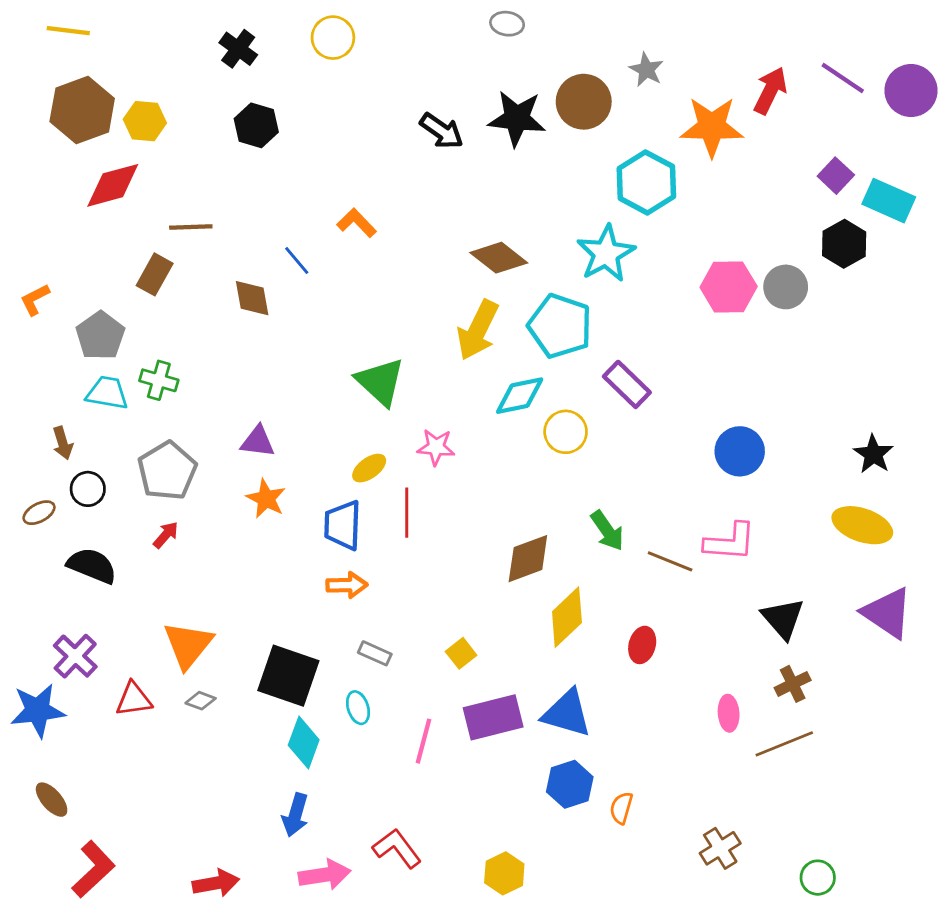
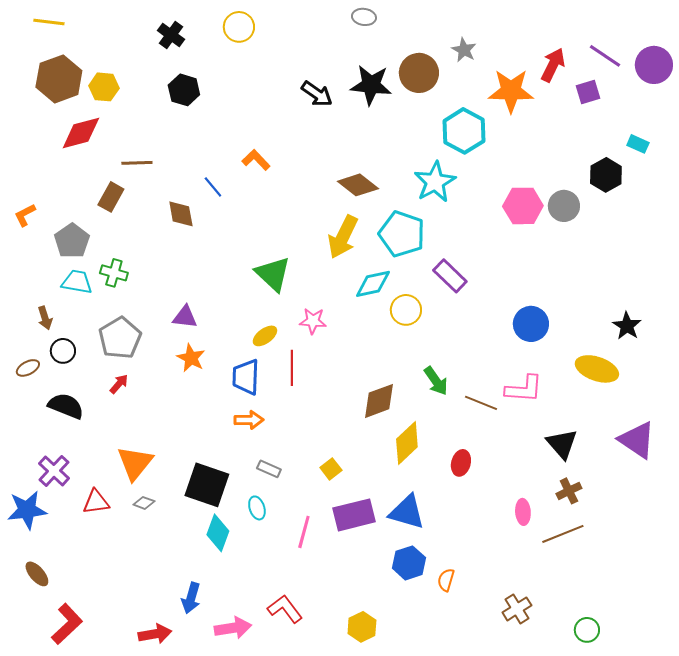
purple square: (836, 176) -> (588, 92), moved, turned 30
cyan rectangle: (889, 201) -> (638, 144), size x0.6
yellow ellipse: (862, 525) -> (597, 369), moved
blue arrow: (295, 815) -> (191, 598), moved

